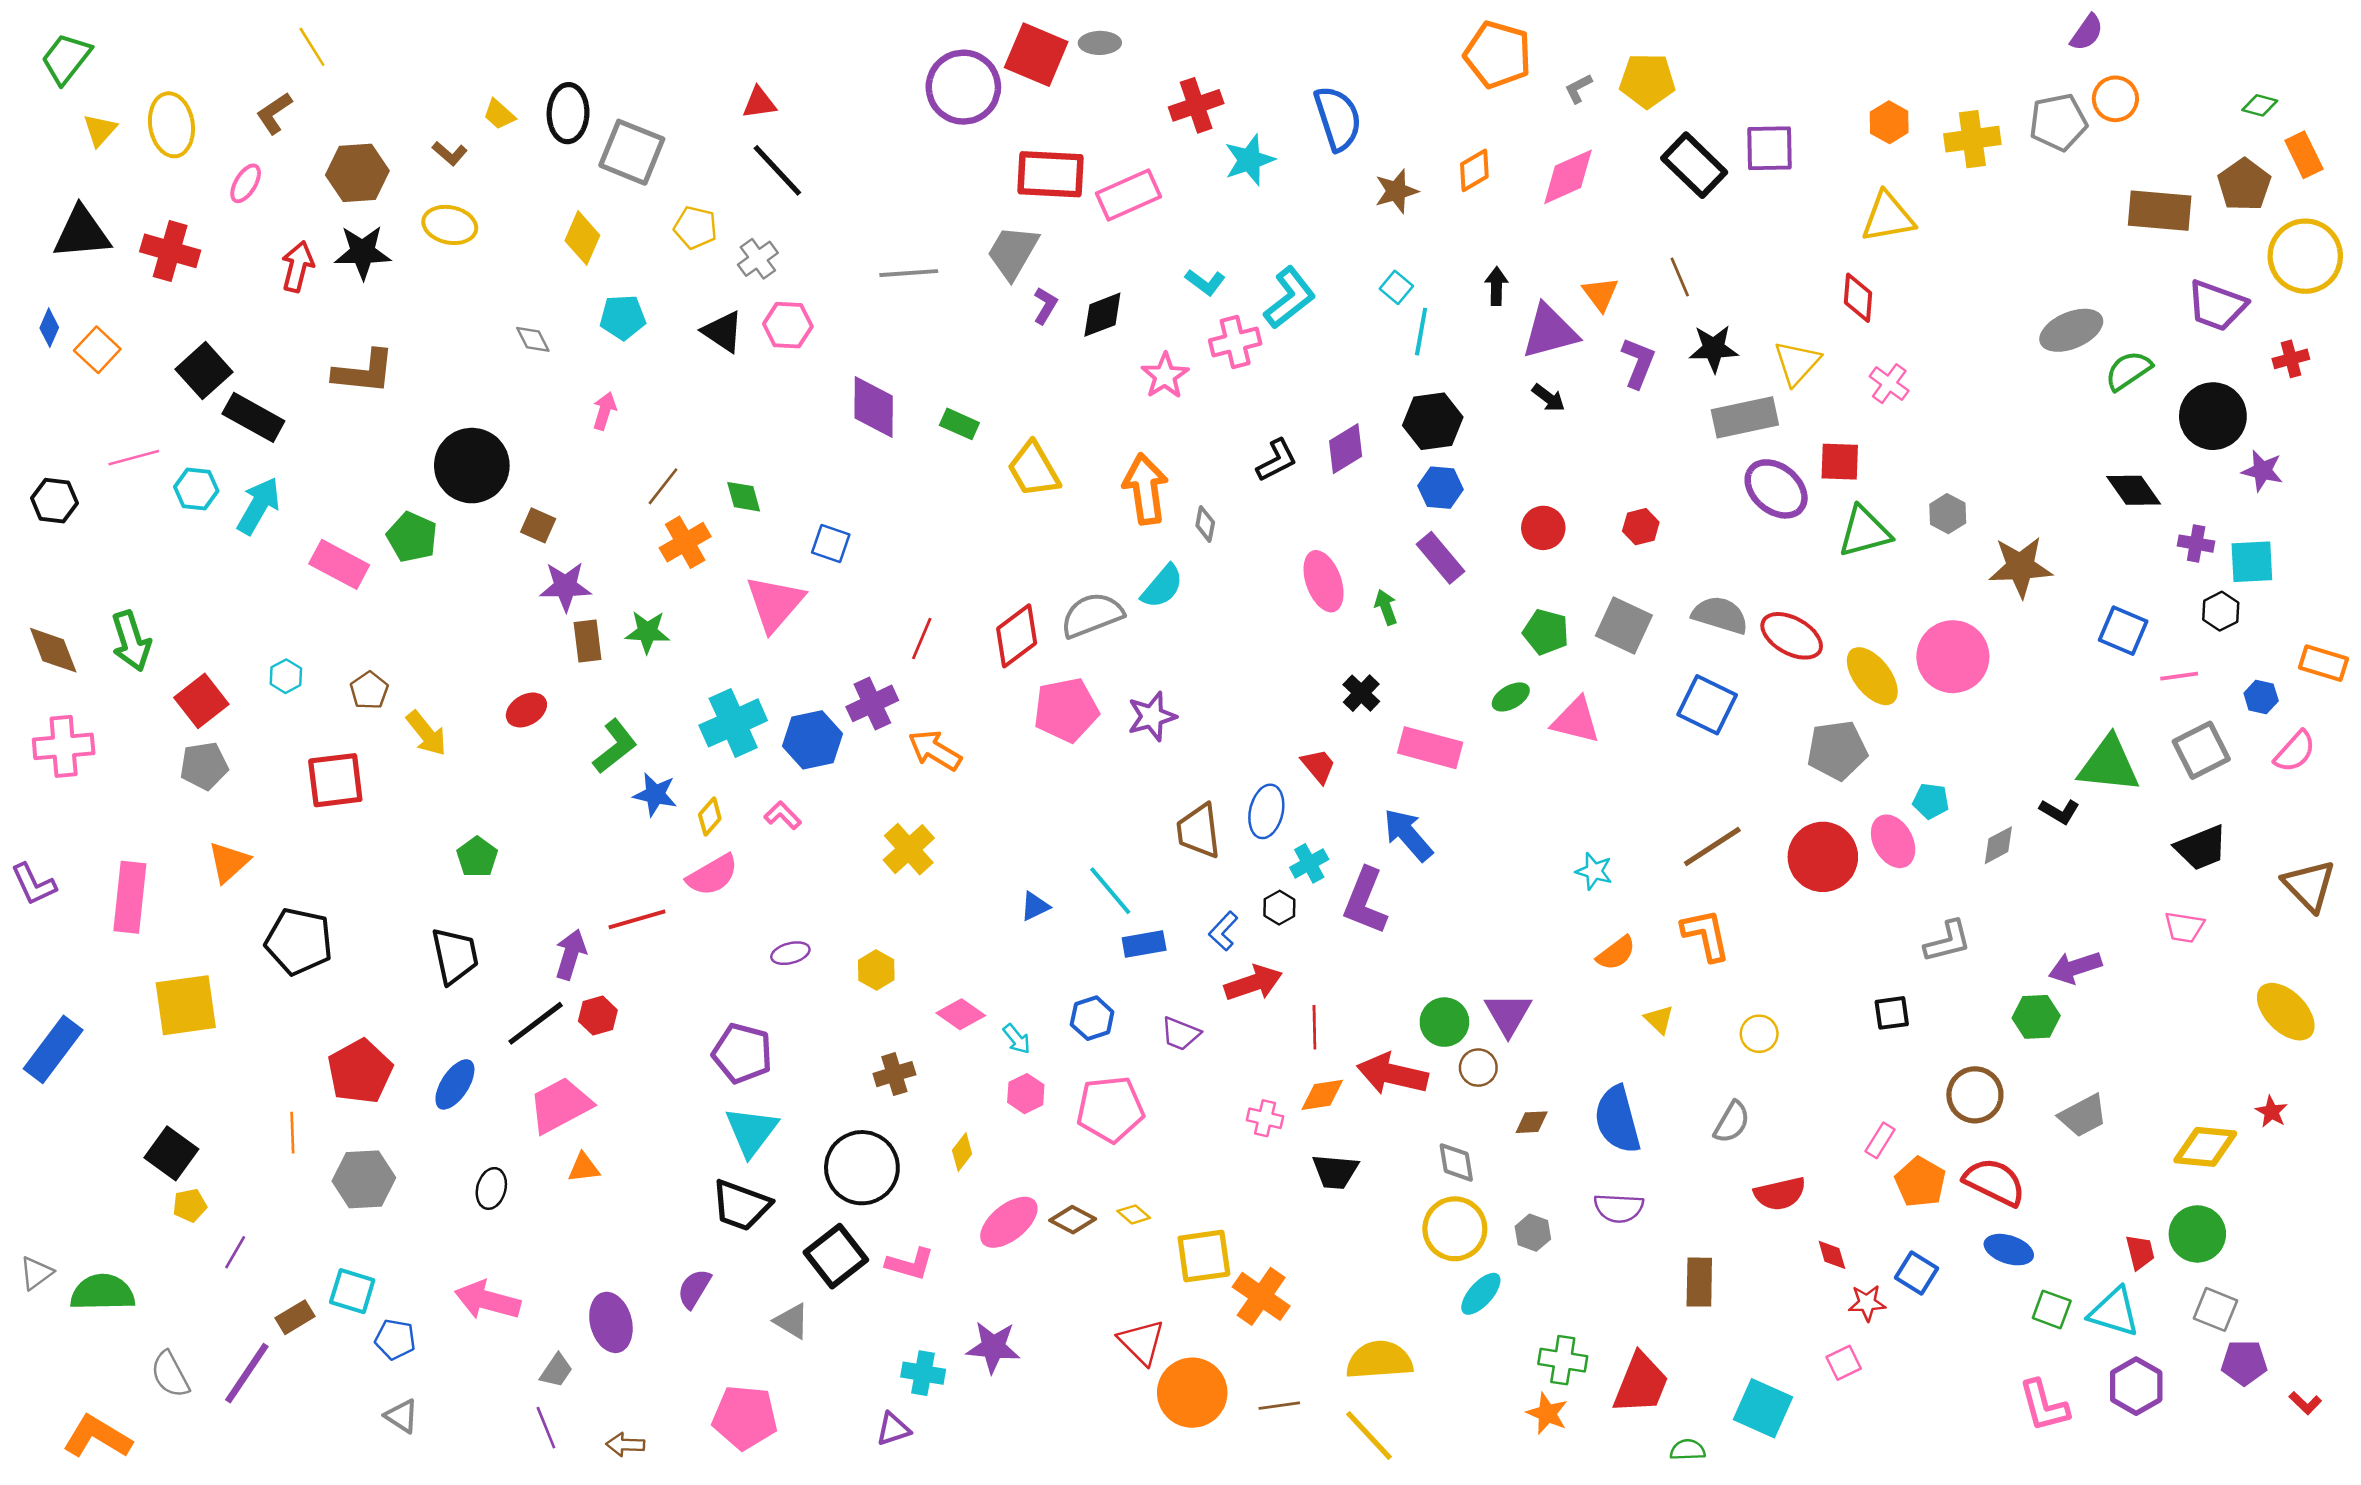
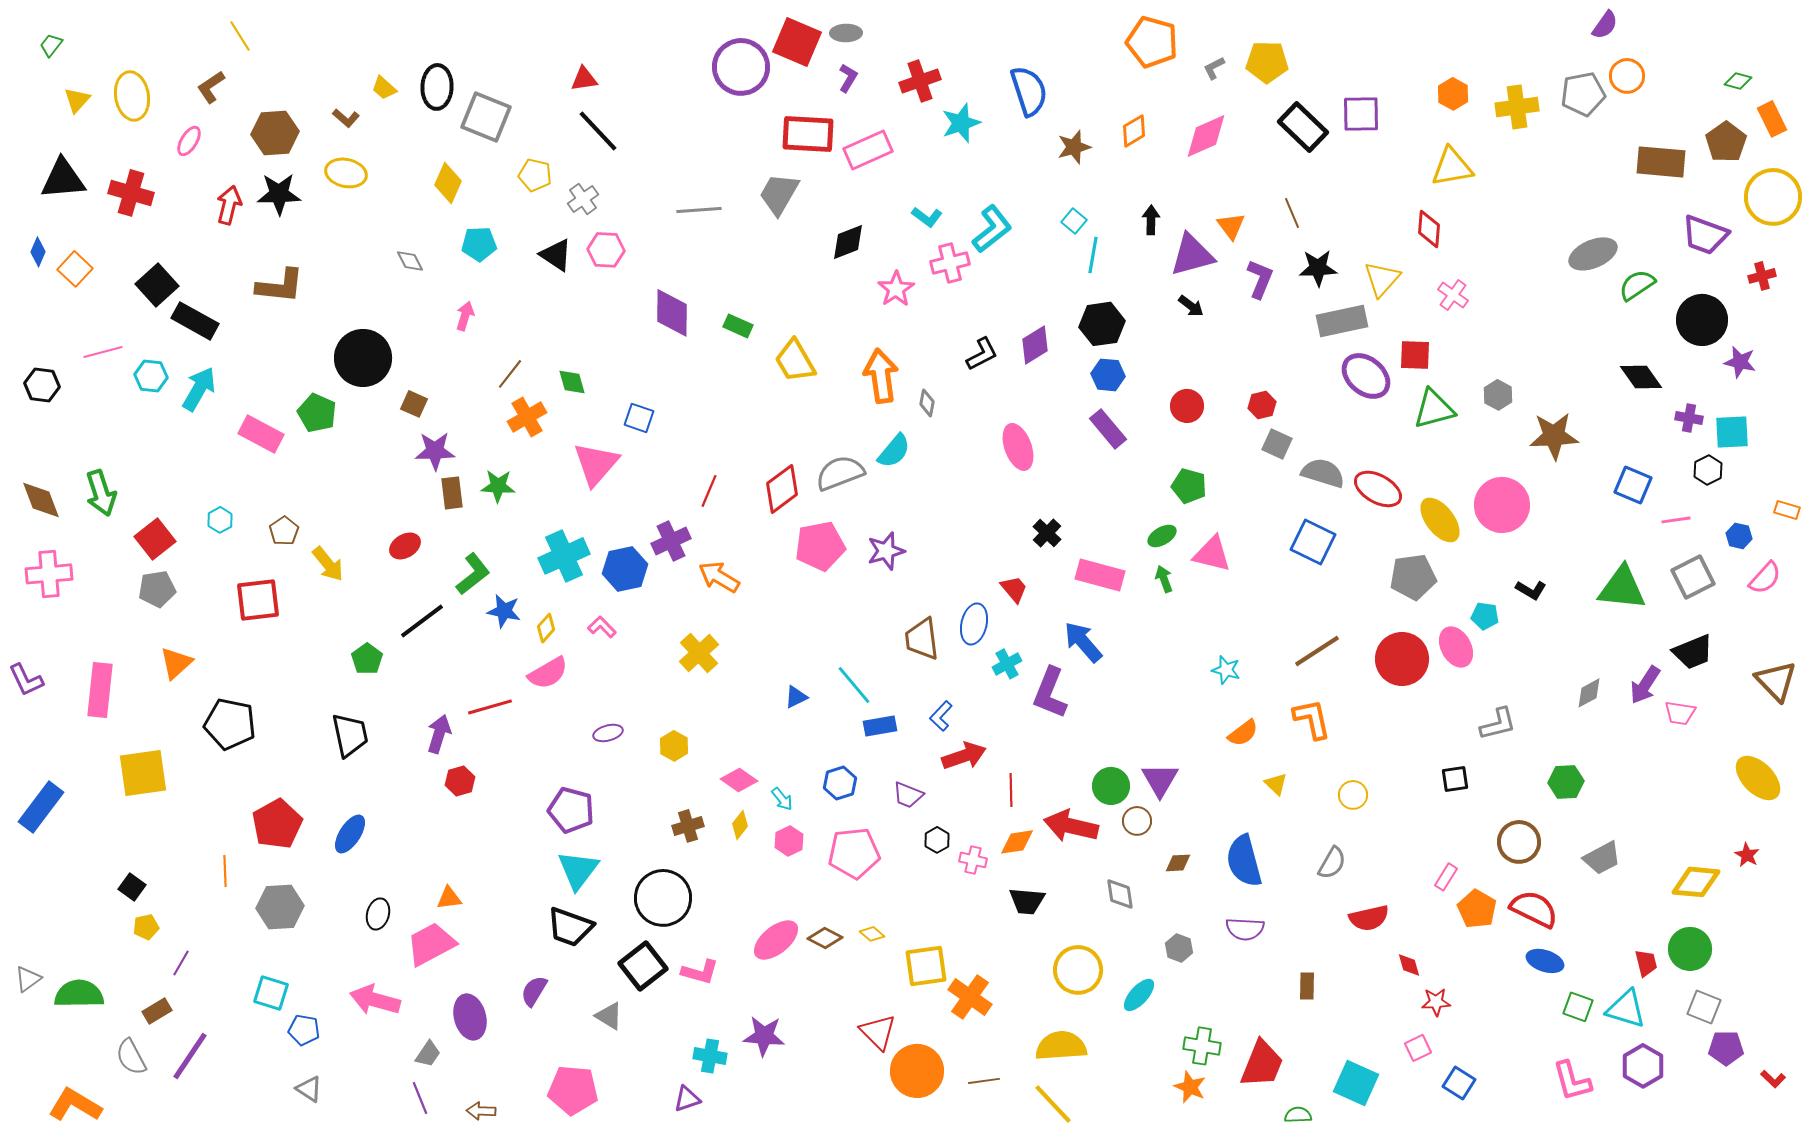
green trapezoid: (66, 59) -> (51, 45), size x0.6
purple L-shape: (1045, 306) -> (848, 78), moved
green arrow: (1386, 607) -> (1164, 579), moved
gray square: (1624, 625) -> (1277, 444), moved, size x0.7
orange rectangle: (2323, 663) -> (1787, 510), size x0.7
black L-shape: (2060, 811) -> (1531, 590), moved
gray diamond: (1998, 845) -> (1589, 693), moved
black hexagon: (1279, 908) -> (937, 840), moved
purple arrow: (2075, 967) -> (1645, 685), moved, turned -39
black line: (536, 1023) -> (422, 621), moved
pink trapezoid: (560, 1105) -> (431, 944), moved
yellow diamond: (962, 1152) -> (740, 825), moved
black square: (171, 1153) -> (132, 887), size x0.7
yellow circle: (1455, 1229) -> (1078, 970), moved
blue square: (1916, 1273) -> (1459, 1083), moved
brown rectangle: (1699, 1282) -> (1307, 986), size x0.7
brown rectangle: (295, 1317) -> (157, 1011), moved

